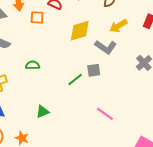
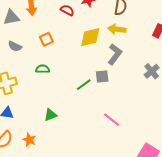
orange square: (37, 17) -> (46, 39), moved, turned -32
yellow arrow: (118, 26) -> (117, 29), moved, turned 36
gray L-shape: (106, 47) -> (115, 54), turned -90

